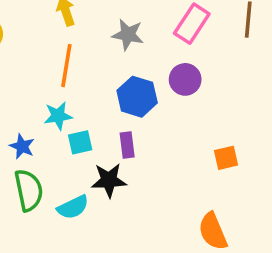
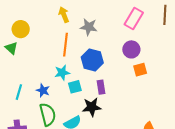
gray star: (128, 35) -> (89, 27), moved
blue hexagon: (137, 97) -> (92, 60), moved
orange square: (226, 158) -> (140, 70), moved

